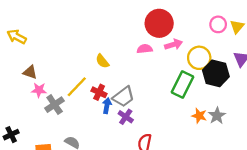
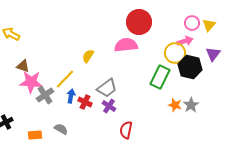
pink arrow: (174, 44) -> (185, 41), moved
pink semicircle: (145, 49) -> (126, 45), size x1.6
yellow semicircle: (102, 61) -> (88, 56), turned 72
pink star: (39, 90) -> (31, 82), size x1.6
red cross: (99, 92) -> (85, 102), moved
blue arrow: (107, 106) -> (71, 96), moved

